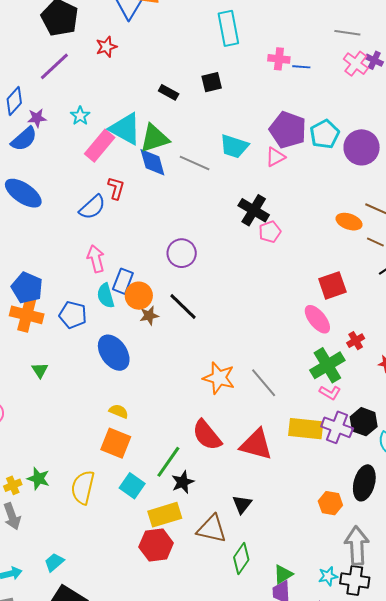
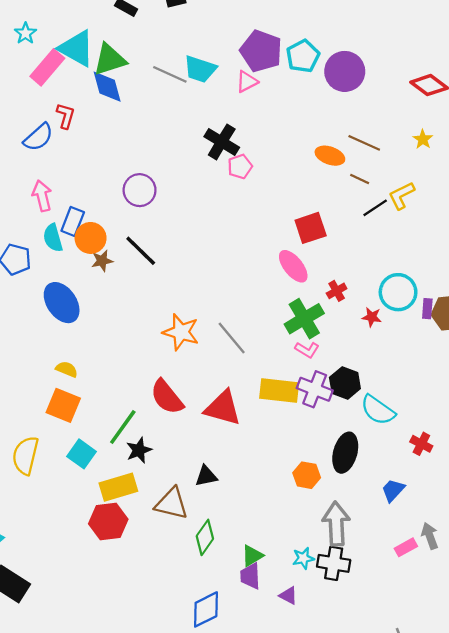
gray line: (195, 163) -> (170, 74), moved
black triangle: (242, 504) -> (206, 476), turned 40

